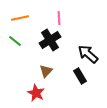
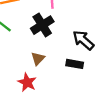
black rectangle: (80, 76) -> (75, 64), turned -49

